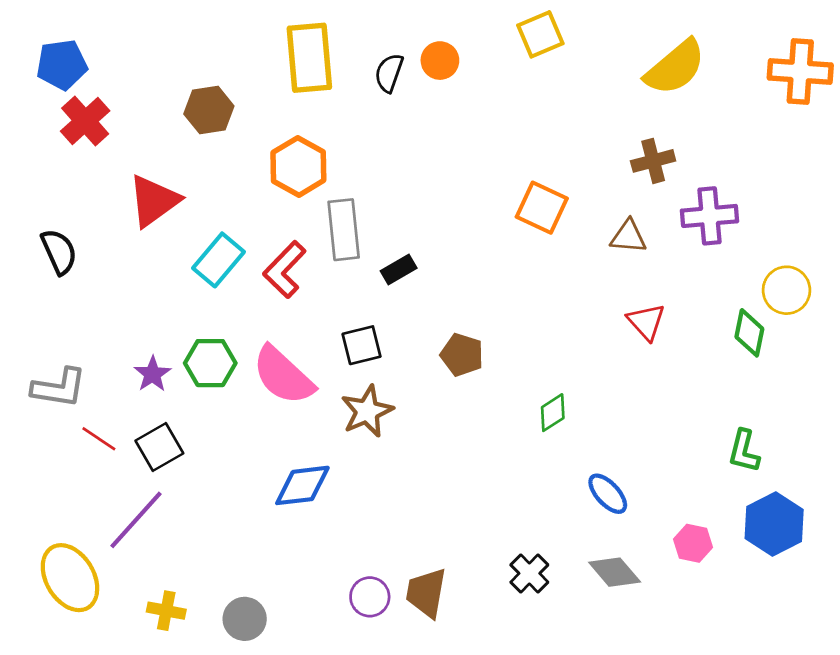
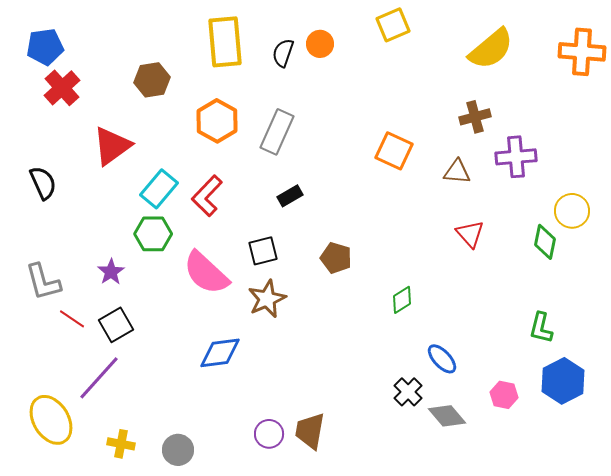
gray rectangle: (344, 230) -> (277, 132), moved, turned 30
green hexagon: (210, 363) -> (153, 234), moved
gray L-shape: (59, 388) -> (43, 282), turned 66
black cross: (529, 573) -> (408, 392), moved

